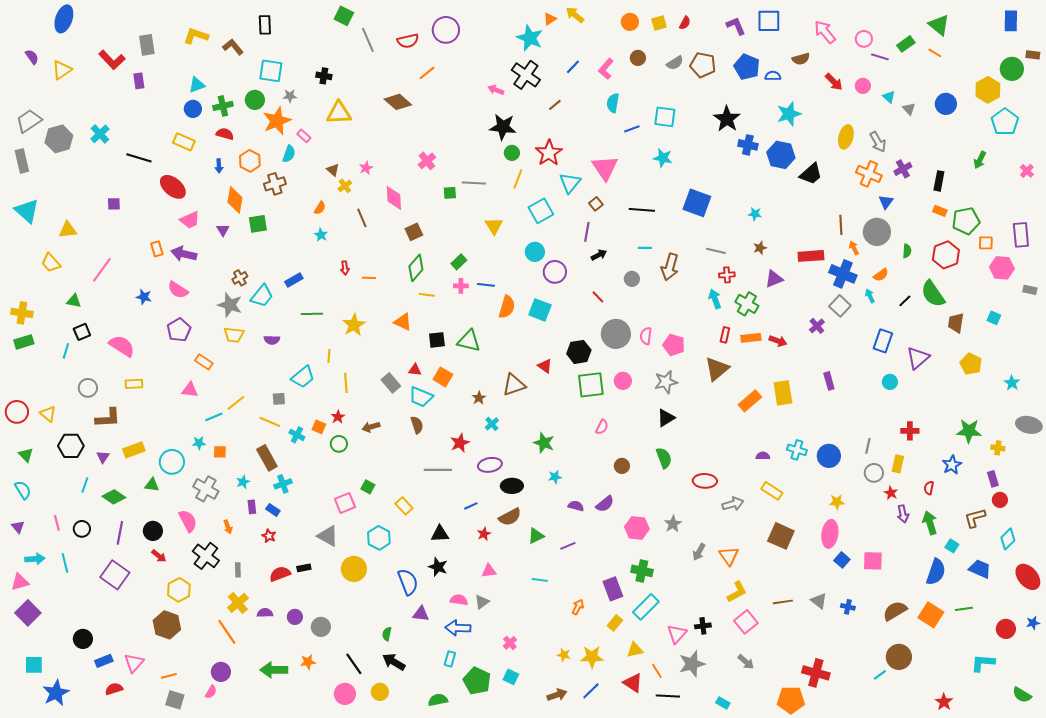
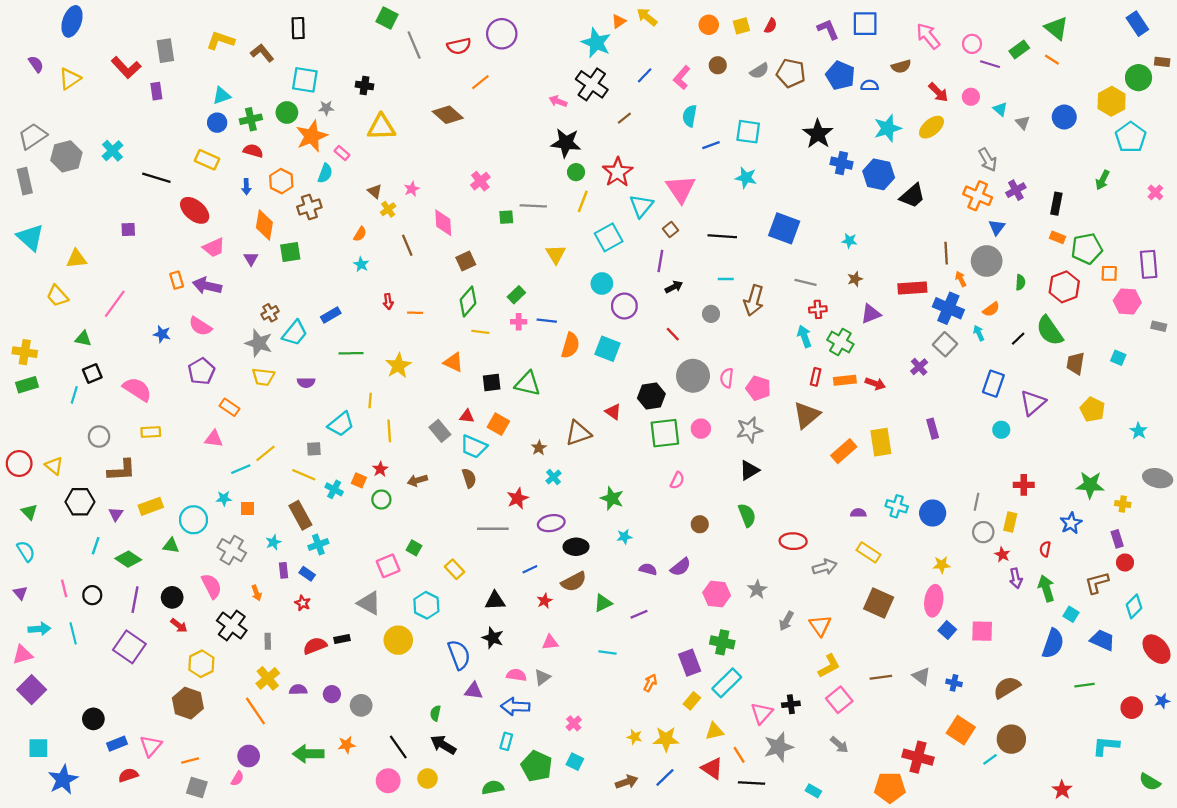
blue rectangle: (1011, 21) -> (1137, 24), turned -35
yellow ellipse: (846, 137) -> (932, 127), moved, turned 35
orange square: (931, 615) -> (961, 730), moved

